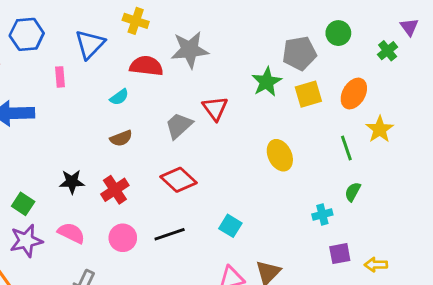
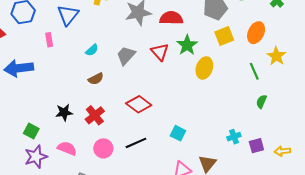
red semicircle: (146, 66) -> (171, 18), moved
green star: (267, 82) -> (187, 45), moved
gray trapezoid: (179, 126) -> (126, 56), moved
yellow ellipse: (280, 155) -> (204, 68), moved, turned 50
cyan cross: (322, 214) -> (234, 137), moved

